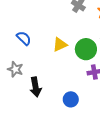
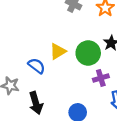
blue semicircle: (24, 38) -> (37, 66), moved

